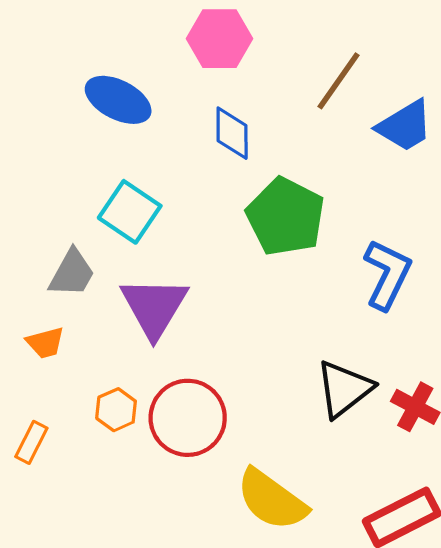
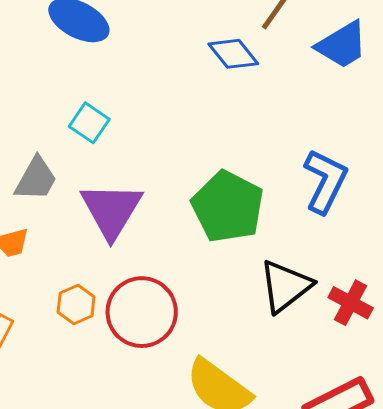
blue diamond: (232, 133) -> (233, 54), moved, turned -39
cyan square: (130, 212) -> (89, 123), size x0.7
green pentagon: (286, 217) -> (228, 207), moved

